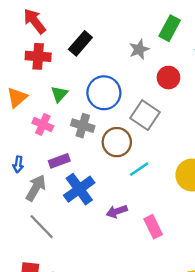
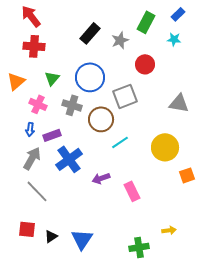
black rectangle: (80, 43) -> (90, 33), moved
gray square: (145, 115) -> (125, 96), turned 35
blue arrow: (18, 164) -> (30, 129), moved

